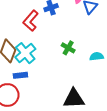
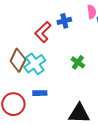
blue rectangle: (20, 75) -> (40, 93), moved

